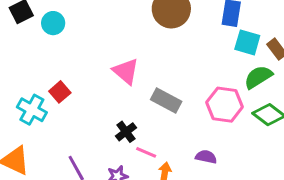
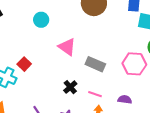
cyan circle: (53, 23) -> (41, 20), moved
pink line: (146, 152) -> (95, 94), moved

